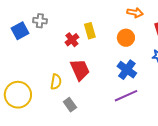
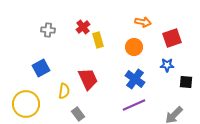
blue square: (20, 31) -> (41, 68), moved
red cross: (72, 40) -> (83, 27), moved

